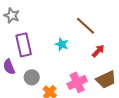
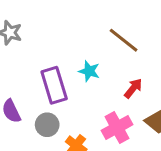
purple rectangle: (24, 45) -> (54, 85), moved
red arrow: (98, 51) -> (133, 88), moved

